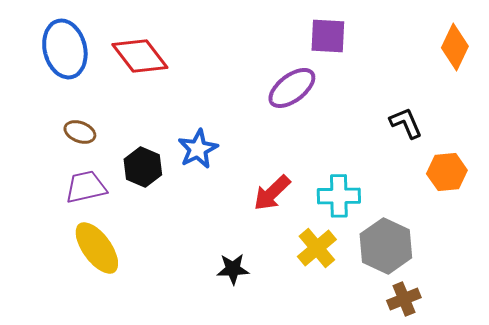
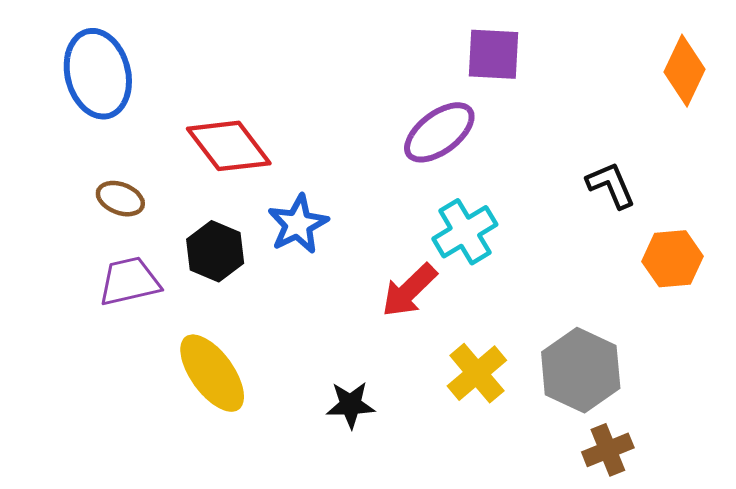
red diamond: (140, 56) -> (229, 146), moved
cyan cross: (339, 196) -> (465, 232), moved, turned -30
yellow ellipse: (97, 248) -> (212, 373), moved

